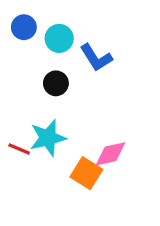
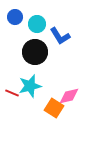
black circle: (56, 83) -> (35, 52), size x1.6

